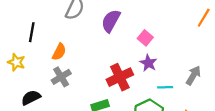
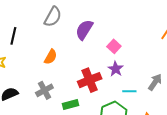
orange semicircle: (59, 52) -> (51, 57), moved
gray cross: (61, 77) -> (44, 90), moved

